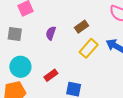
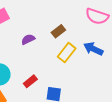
purple semicircle: (51, 33) -> (28, 39), turned 48

